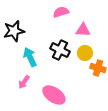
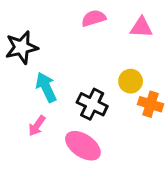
pink triangle: (83, 30) -> (141, 27), moved
black cross: (60, 50) -> (92, 104), moved

